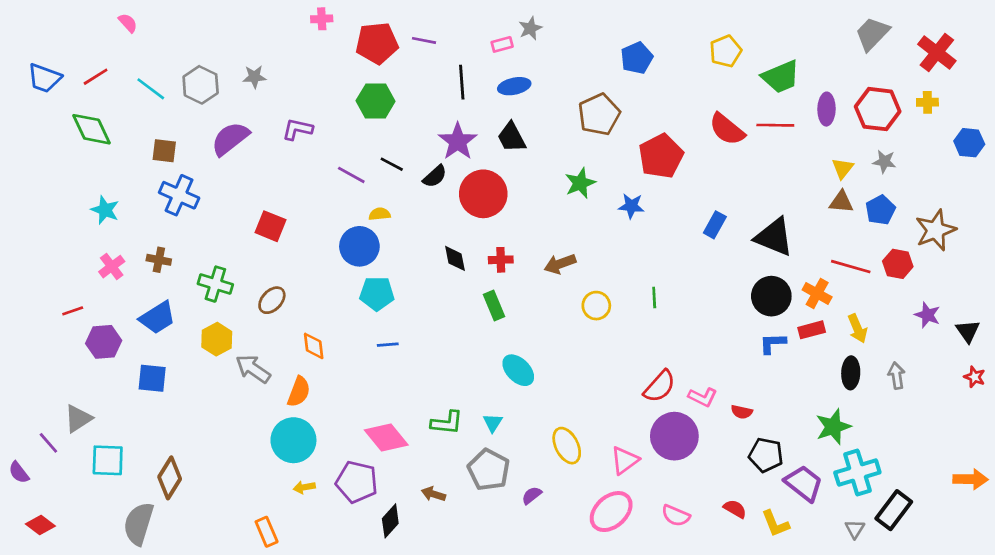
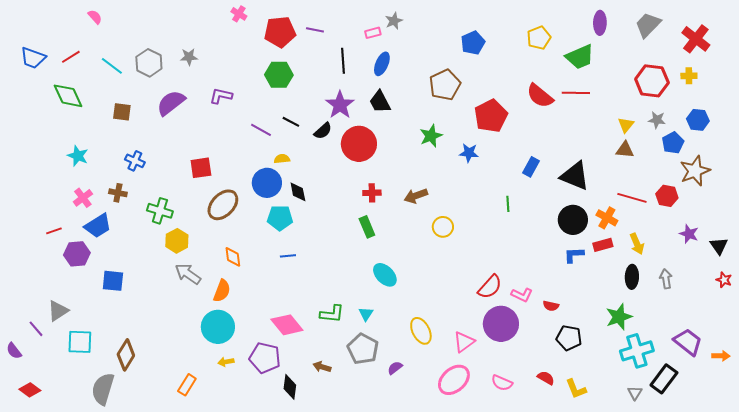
pink cross: (322, 19) -> (239, 14), turned 35
blue ellipse: (514, 86) -> (382, 64), turned -55
purple ellipse: (827, 109) -> (600, 23), moved
blue hexagon: (969, 143) -> (698, 120), moved
blue cross: (179, 195) -> (135, 161), moved, size x0.7
blue pentagon: (880, 210) -> (673, 143), moved
red square: (271, 226) -> (201, 168), turned -30
black diamond: (455, 258) -> (298, 192), moved
green line: (654, 297) -> (508, 204), moved
brown ellipse: (272, 300) -> (223, 205), moved, size x1.5
blue trapezoid: (157, 318) -> (98, 226), moved
yellow hexagon: (217, 339) -> (177, 241), moved
orange arrow: (971, 479) -> (721, 356), size x0.7
purple trapezoid: (804, 483) -> (688, 342), moved
black diamond: (390, 521) -> (290, 387), turned -35
orange rectangle: (267, 532) -> (187, 385), moved, turned 55

